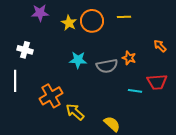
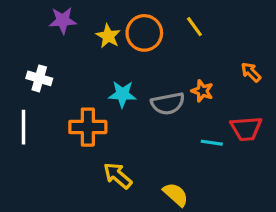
yellow line: (124, 17) -> (194, 27), turned 56
orange cross: (51, 96) -> (88, 127), moved, turned 30

